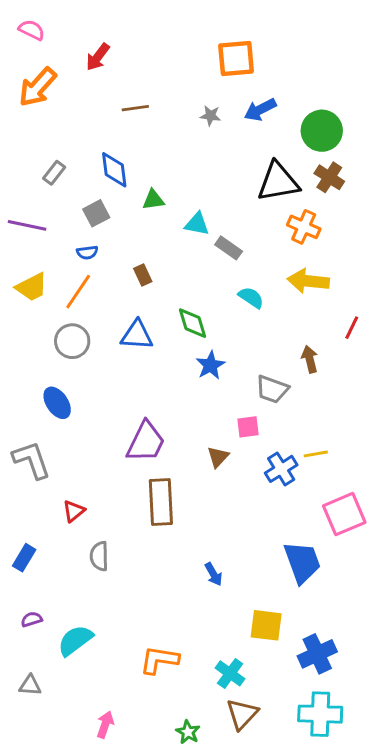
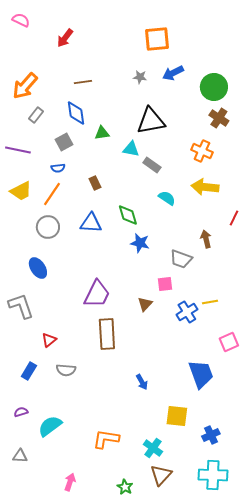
orange arrow: (38, 87) -> (25, 86), moved
brown line: (135, 108) -> (83, 82), moved
black triangle: (278, 182) -> (151, 121), moved
blue star: (210, 365) -> (140, 243), turned -30
pink square: (344, 514) -> (229, 342), size x0.7
gray semicircle: (99, 556) -> (66, 370), turned -84
blue rectangle: (24, 558) -> (29, 371), moved
blue cross: (317, 654) -> (211, 435), size x0.7

